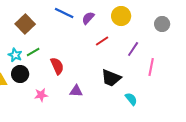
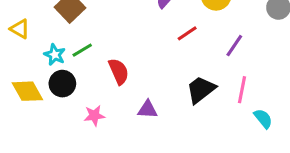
pink line: (151, 67) -> (242, 90), moved
black trapezoid: (111, 78) -> (201, 90), turned 120
cyan semicircle: (131, 99) -> (263, 119), moved

